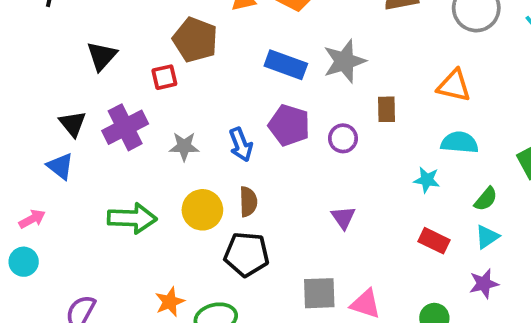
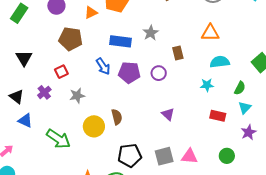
gray star: (344, 61) -> (151, 33), size x0.7
red square: (164, 77) -> (61, 72), moved
purple cross: (125, 127) -> (44, 92), size x0.6
blue arrow: (241, 145) -> (103, 66), moved
blue triangle: (60, 166) -> (25, 121), moved
green arrow: (132, 218) -> (58, 139), turned 45
black pentagon: (246, 254) -> (130, 155), moved

